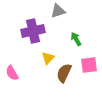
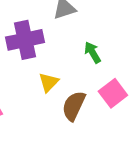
pink square: (89, 65) -> (113, 93), turned -30

